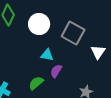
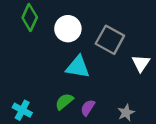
cyan triangle: (47, 55) -> (78, 67), size x1.5
purple semicircle: (56, 71) -> (88, 108), moved

